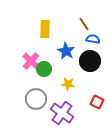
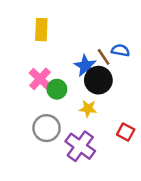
brown line: (84, 24) -> (104, 57), moved
yellow rectangle: (45, 29) -> (41, 30), moved
black circle: (90, 61) -> (98, 80), moved

